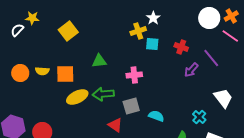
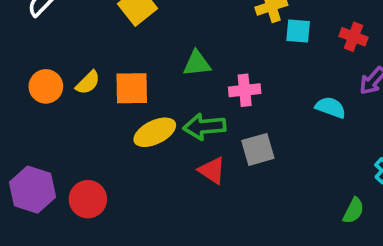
yellow semicircle: (42, 71) -> (88, 83), turned -48
pink cross: (134, 75) -> (245, 90), moved
cyan semicircle: (156, 116) -> (331, 107), moved
red triangle: (115, 125) -> (212, 171), moved

